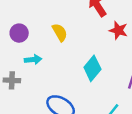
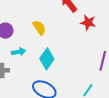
cyan diamond: (92, 68) -> (47, 59), moved

